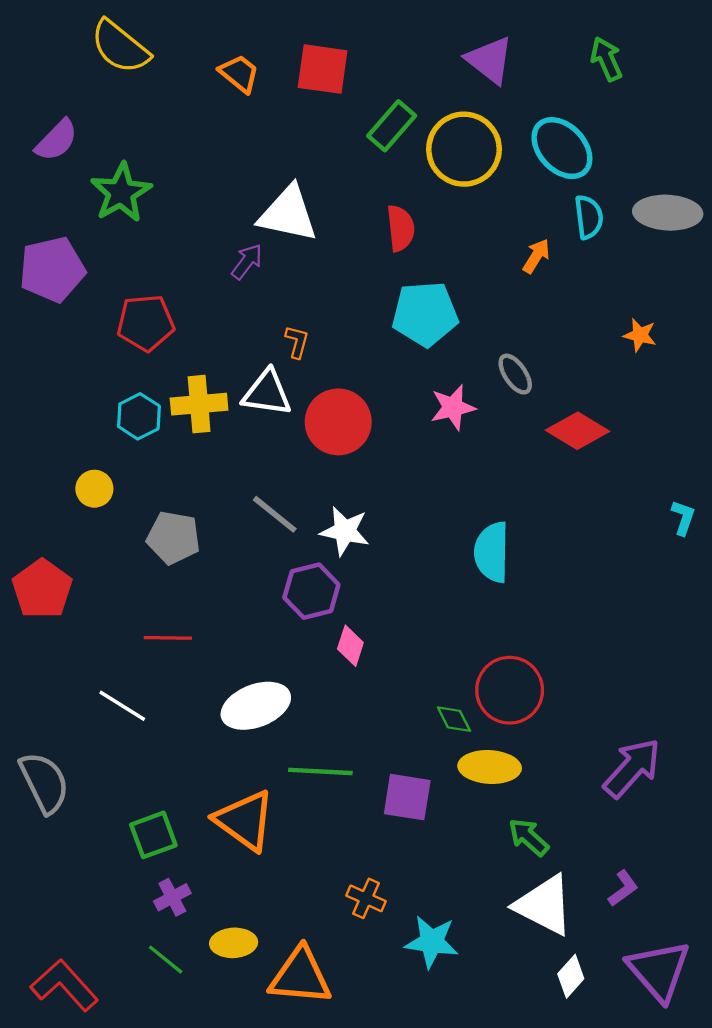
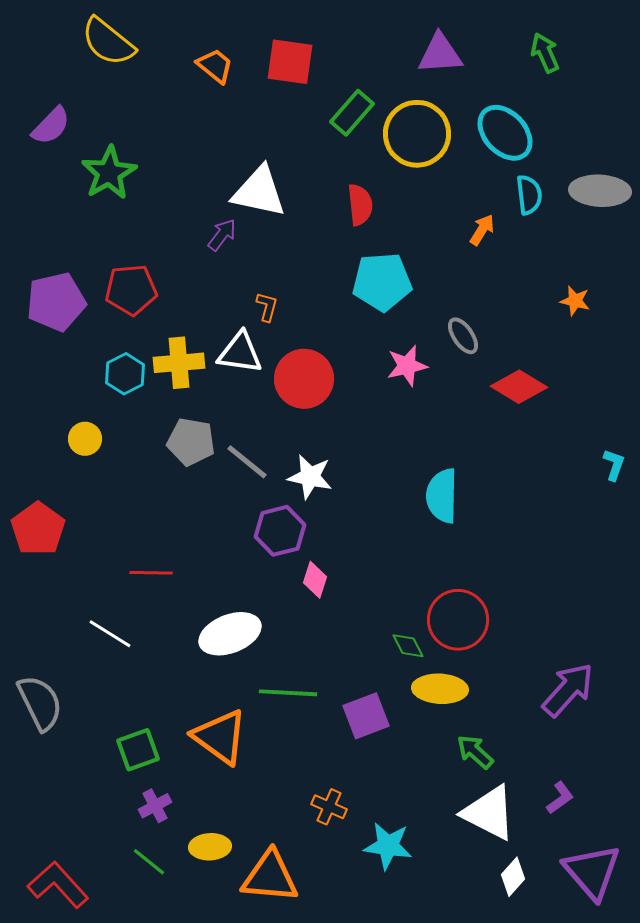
purple triangle: (490, 60) -> (440, 54), turned -42
purple pentagon: (52, 269) -> (56, 302), moved
gray pentagon: (173, 538) -> (191, 442), moved
purple square: (407, 797) -> (366, 716), turned -30

